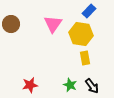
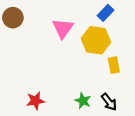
brown circle: (11, 24) -> (13, 18), moved
yellow rectangle: (85, 58) -> (114, 65), moved

